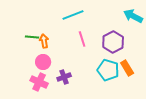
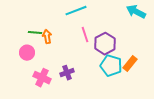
purple hexagon: (113, 42) -> (105, 44), moved
pink circle: (43, 62) -> (27, 53), moved
orange rectangle: (127, 68) -> (130, 64), turned 70

